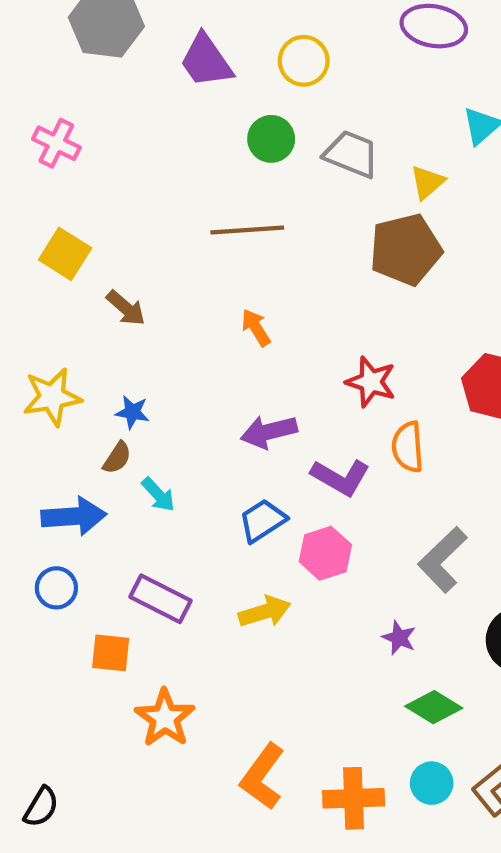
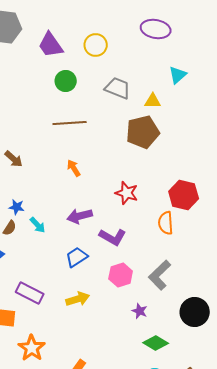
green circle: (271, 139) -> (66, 81), moved
yellow triangle: (427, 182) -> (153, 101), turned 42
orange semicircle: (408, 447) -> (166, 223), moved
cyan arrow: (158, 495) -> (38, 225), moved
pink hexagon: (325, 553) -> (121, 275), moved

